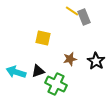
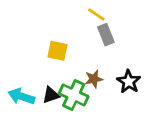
gray rectangle: (84, 17) -> (106, 35), moved
green cross: (56, 84) -> (74, 95), moved

